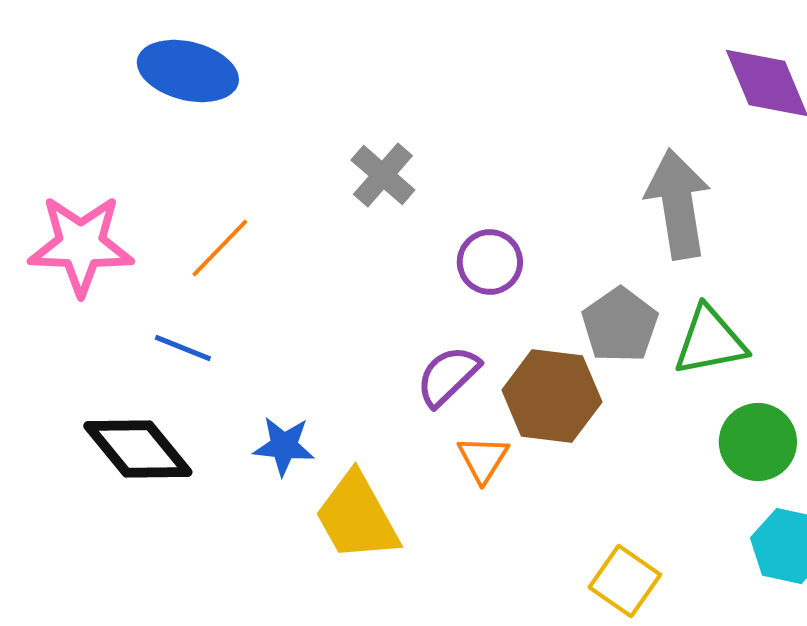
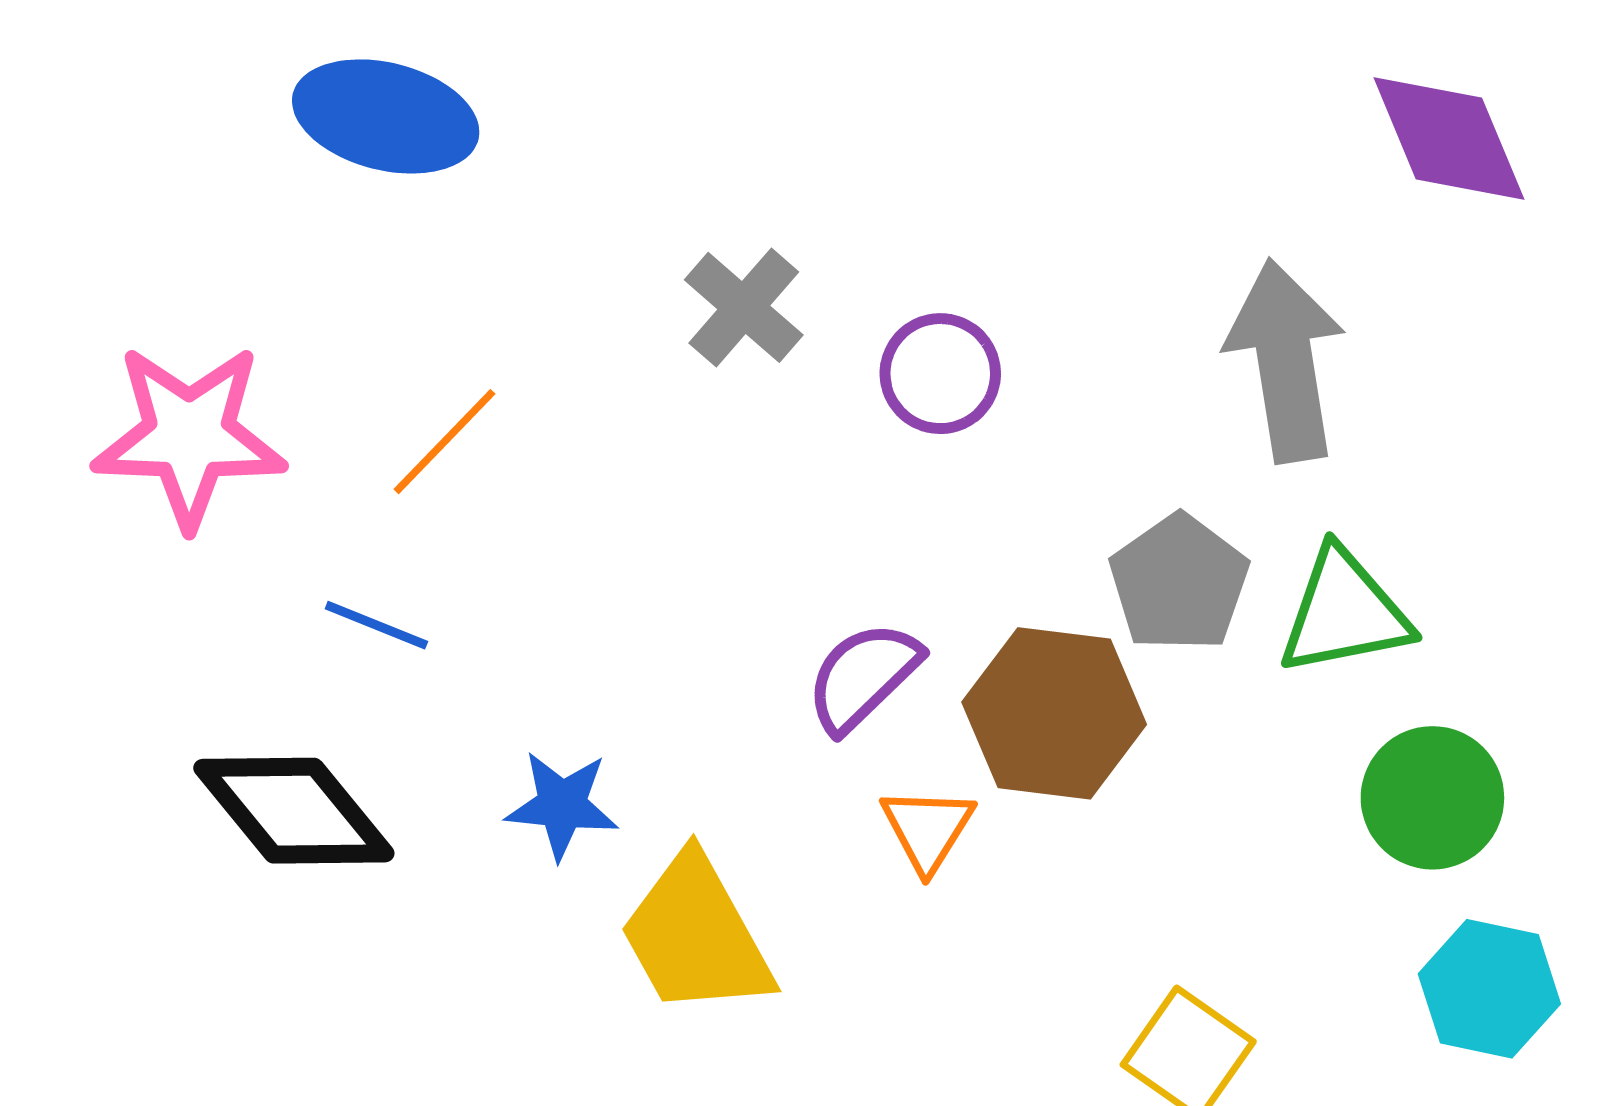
purple circle: (490, 262) -> (940, 374), moved

